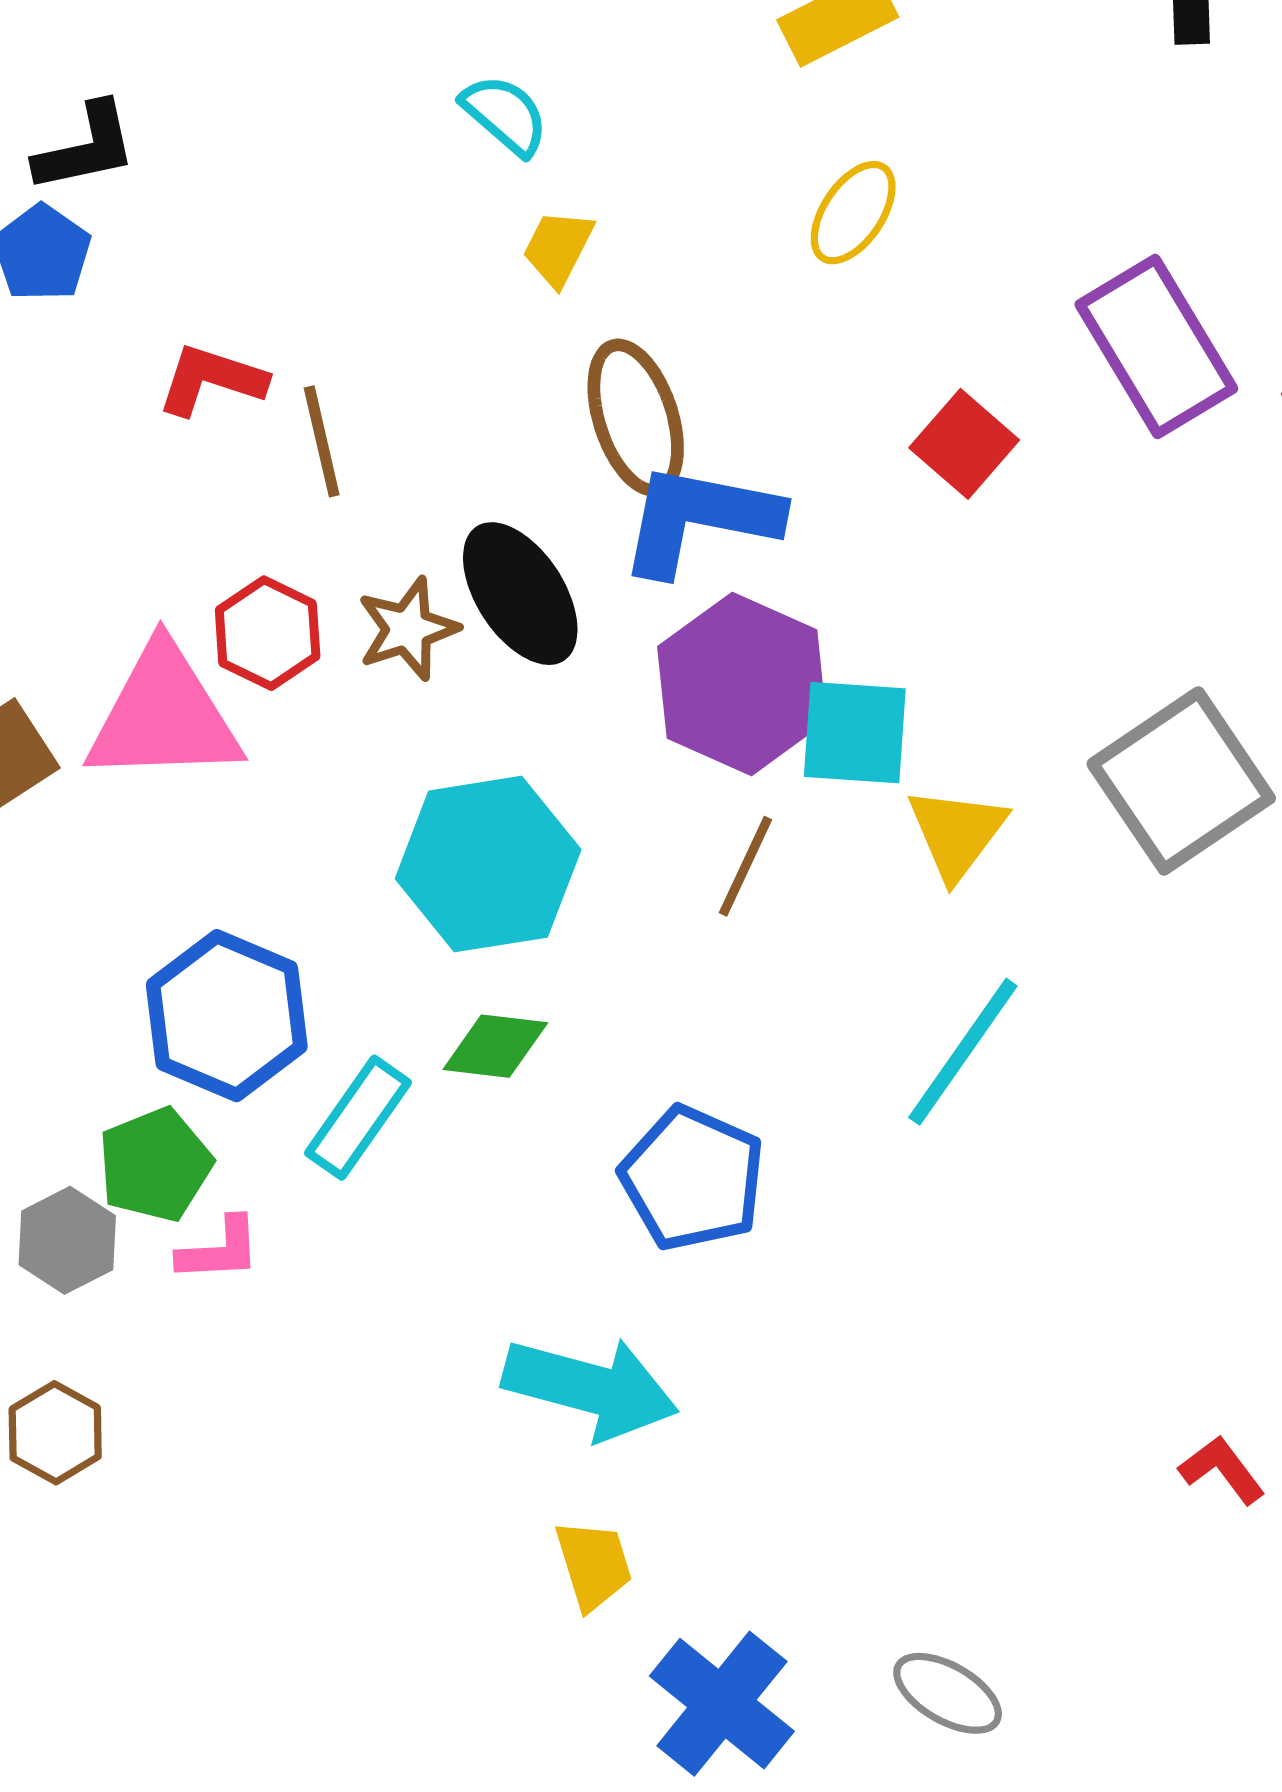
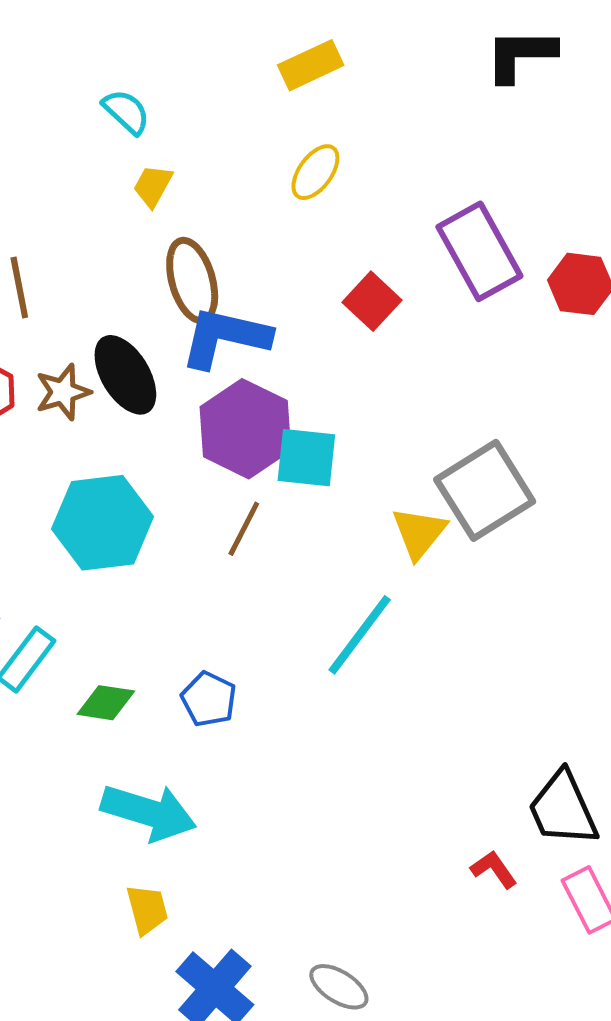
yellow triangle: (957, 833) -> (419, 533), moved
green diamond: (495, 1046) -> (106, 703), moved
blue pentagon: (693, 1178) -> (209, 699), size x0.7

